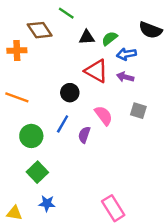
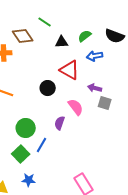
green semicircle: (110, 38) -> (85, 36), moved
purple arrow: (125, 77) -> (95, 88), moved
blue line: (63, 124) -> (42, 145), moved
green circle: (31, 136) -> (26, 128), moved

